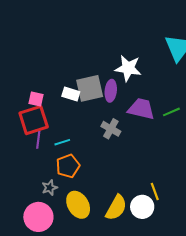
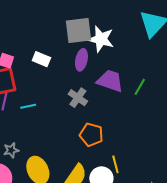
gray square: (90, 88) -> (78, 31), moved
green line: (171, 112) -> (140, 87), turned -42
orange pentagon: (68, 166) -> (91, 135), moved, turned 30

